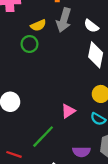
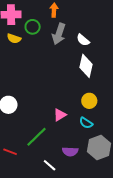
yellow semicircle: (38, 25) -> (14, 39), moved, turned 40
green circle: (29, 44) -> (33, 27), moved

